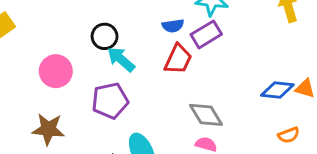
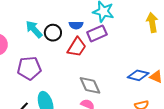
black circle: (105, 36) -> (53, 33), moved
cyan arrow: (121, 59) -> (34, 29), moved

